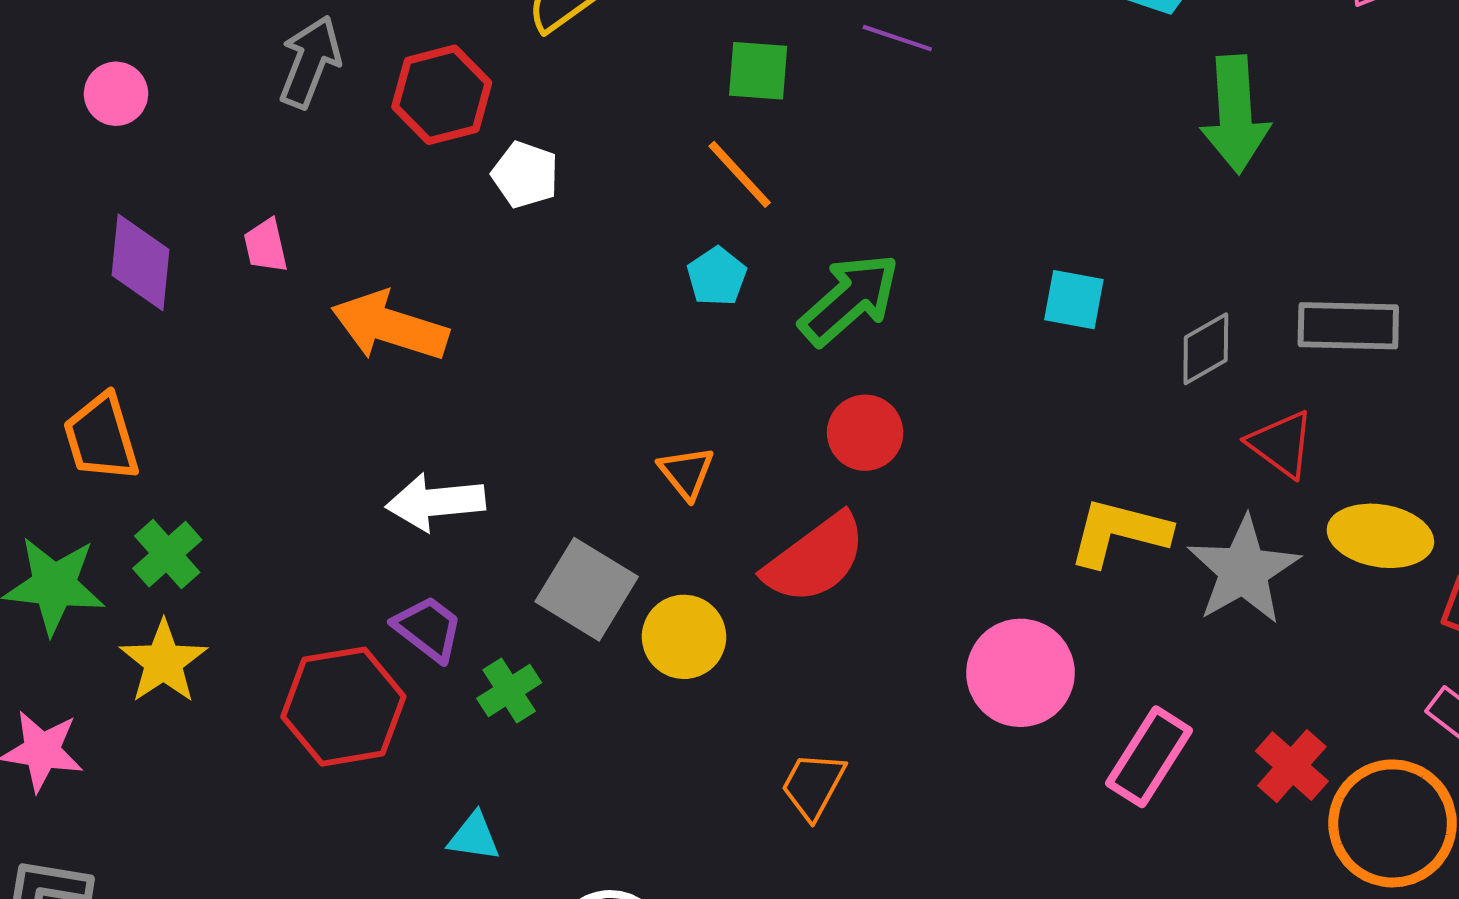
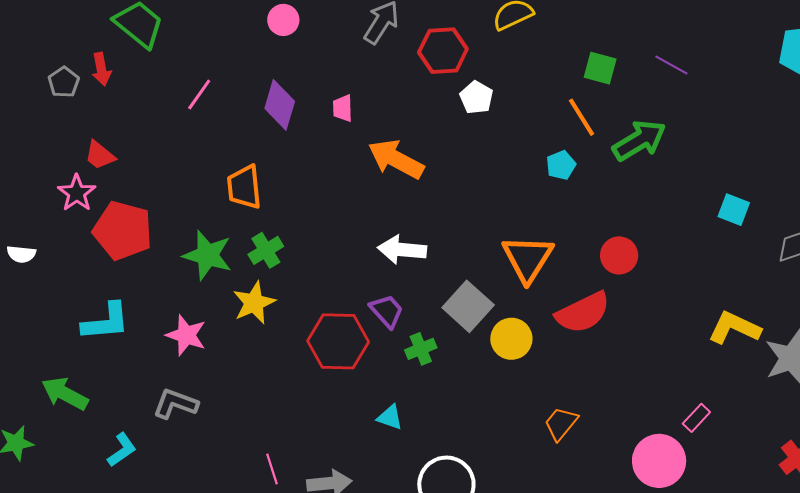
green arrow: (849, 299) -> (639, 140), moved
orange triangle: (686, 473) -> (528, 259), size x1.8
pink circle: (1020, 673) -> (659, 461), moved
pink rectangle: (1149, 757) -> (696, 418), moved, size x0.6

